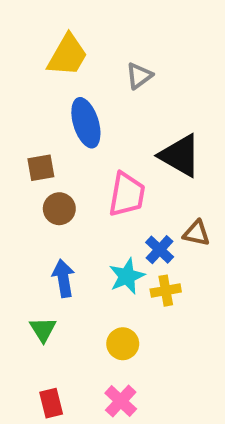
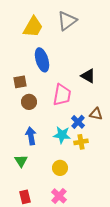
gray triangle: (139, 76) -> (67, 21), moved, size x1.5
black triangle: (180, 156) -> (88, 76), size x0.7
cyan star: (127, 276) -> (62, 135), turned 30

